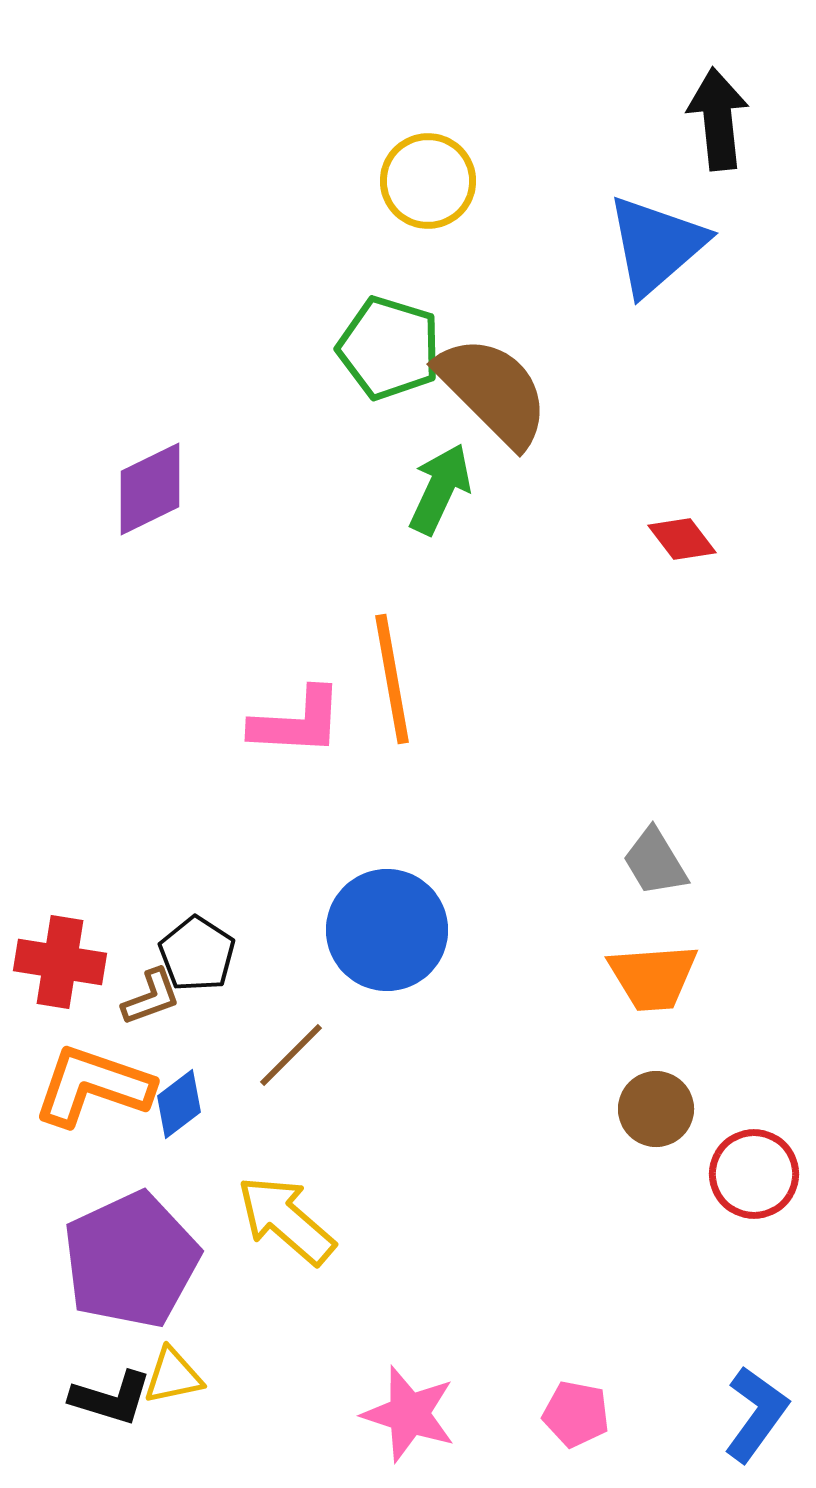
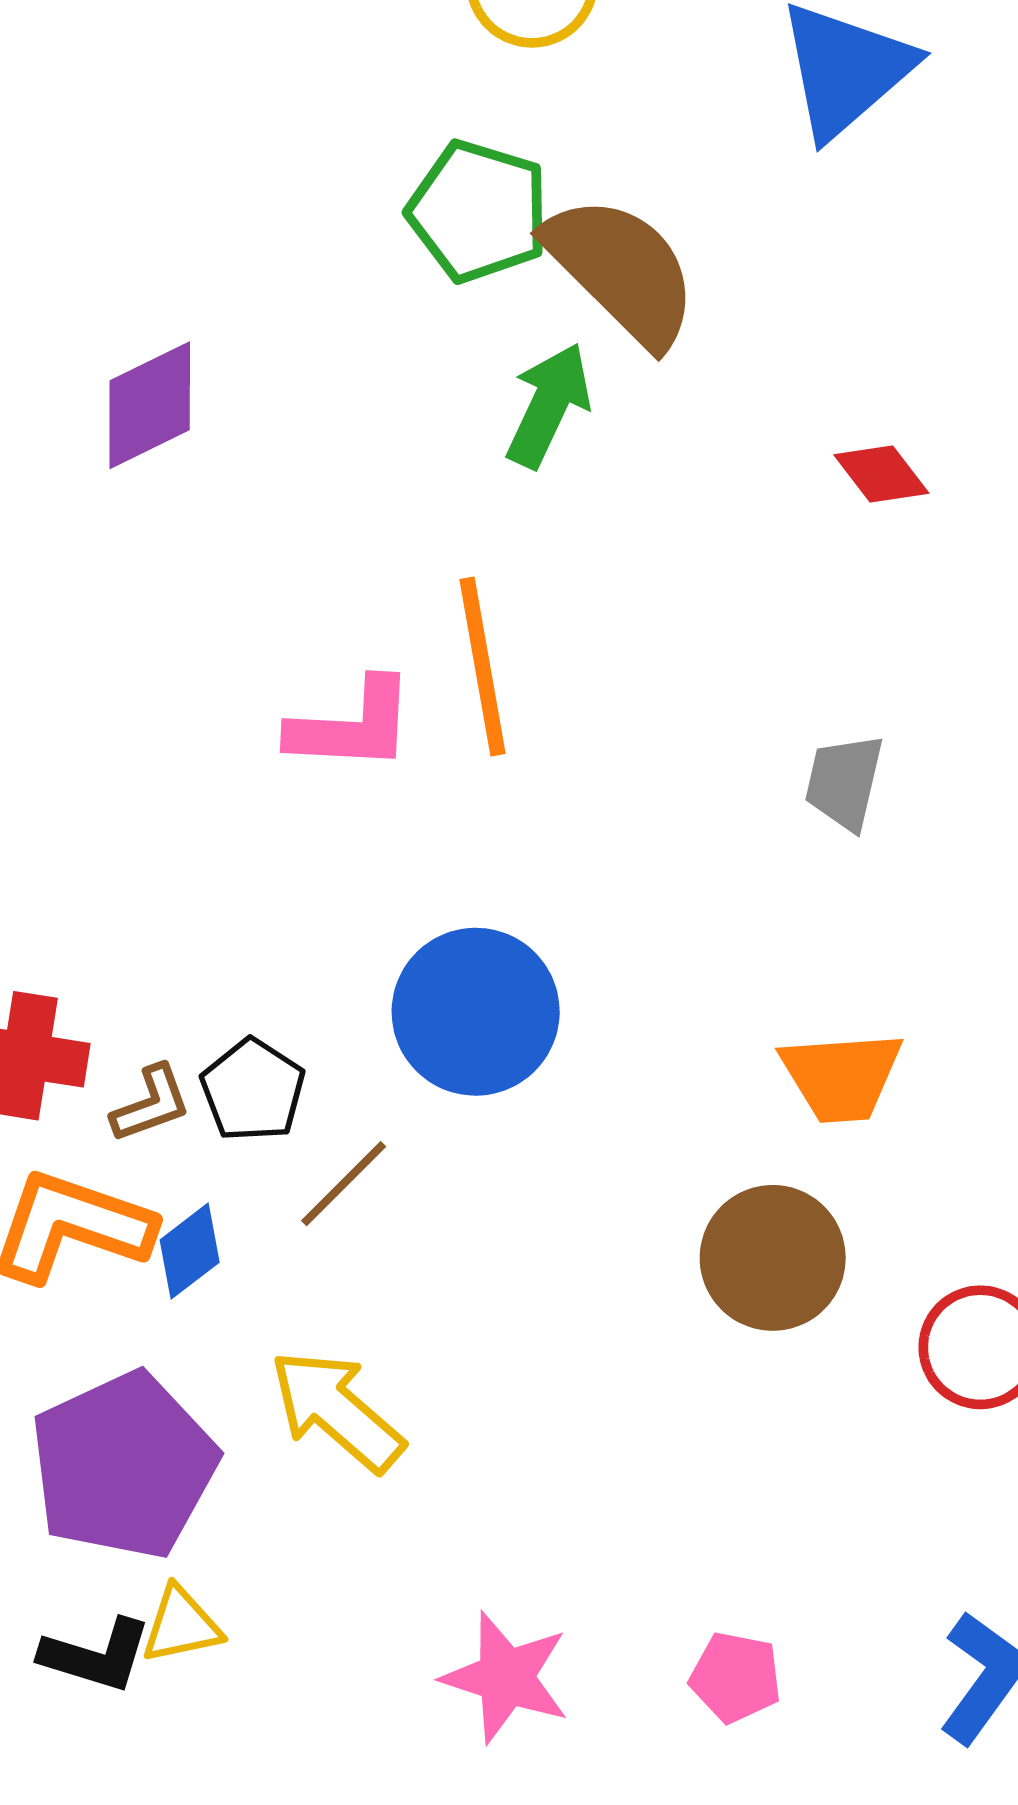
gray trapezoid: (655, 862) -> (844, 782), moved, turned 44
black pentagon: (197, 954) -> (253, 1090), moved
brown circle: (656, 1109) -> (773, 1258), moved, size x1.4

